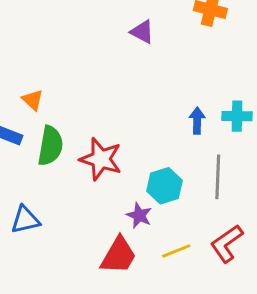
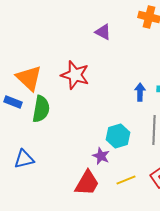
orange triangle: (33, 100) -> (29, 78), size x1.8
red star: (101, 159) -> (75, 75), moved

